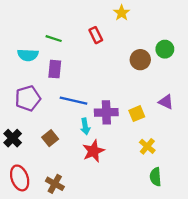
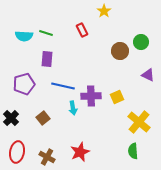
cyan semicircle: (28, 55) -> (24, 36), moved
purple triangle: (166, 102) -> (148, 75), moved
yellow cross: (147, 146) -> (139, 122), moved, size x1.6
red star: (93, 151) -> (80, 152), moved
red ellipse: (20, 178) -> (17, 152), turned 30

